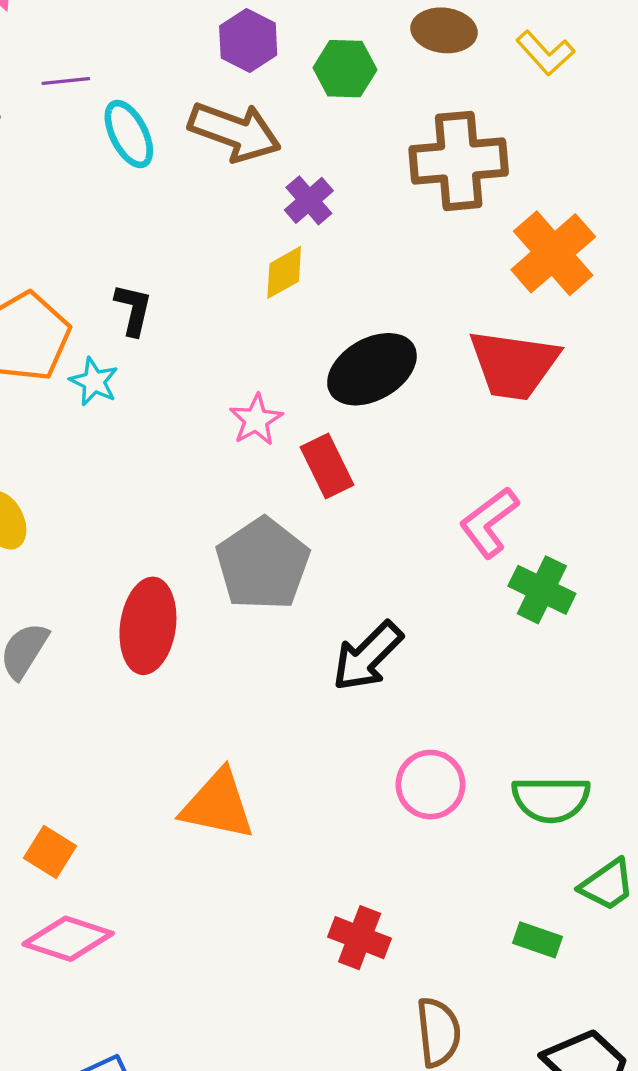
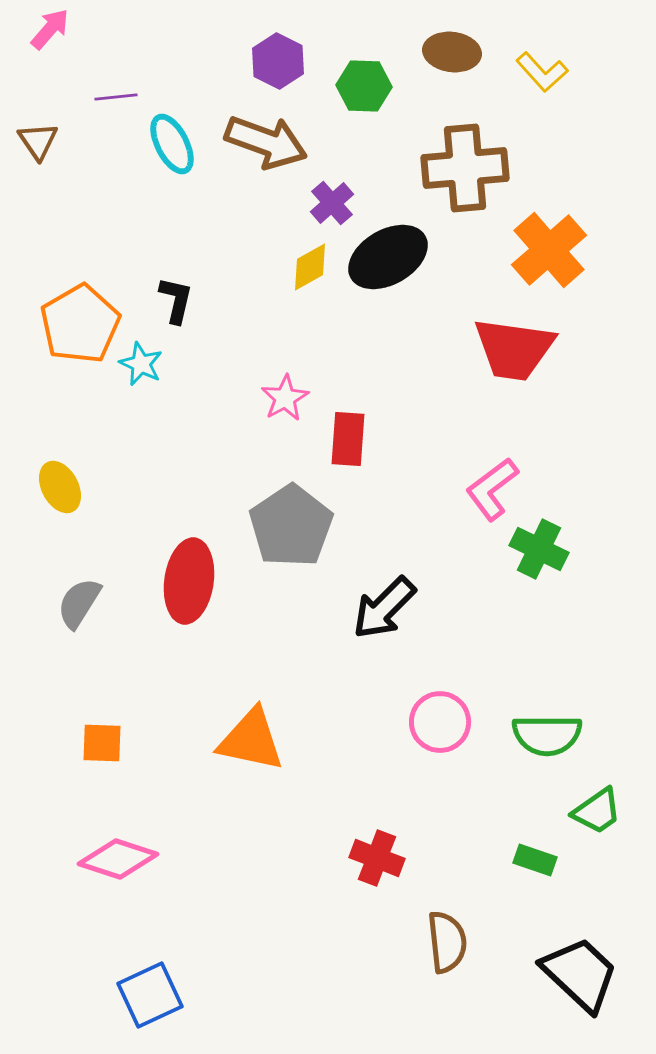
black ellipse: (372, 369) -> (388, 257), moved
red rectangle: (327, 466) -> (348, 439), turned 30
orange square: (50, 852) -> (102, 743), moved, turned -30

